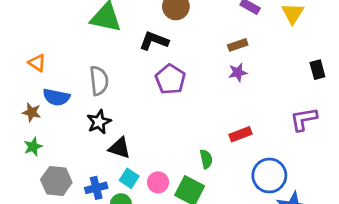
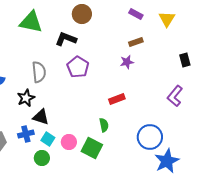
brown rectangle: (238, 45) -> (136, 42), moved
gray semicircle: (99, 81) -> (39, 72), moved
purple L-shape: (304, 119) -> (175, 96), turned -40
red rectangle: (240, 134) -> (117, 99), moved
blue cross: (96, 188) -> (26, 134), moved

